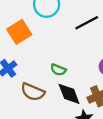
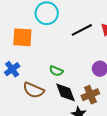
orange square: (19, 32) -> (22, 37), turned 35

